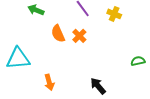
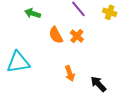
orange arrow: (49, 82) -> (70, 73), moved

